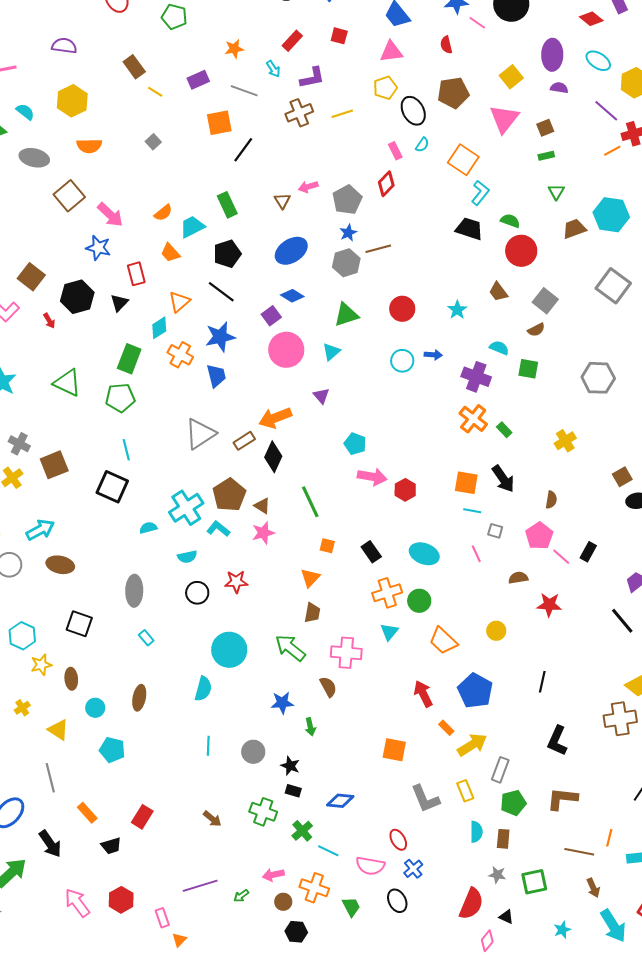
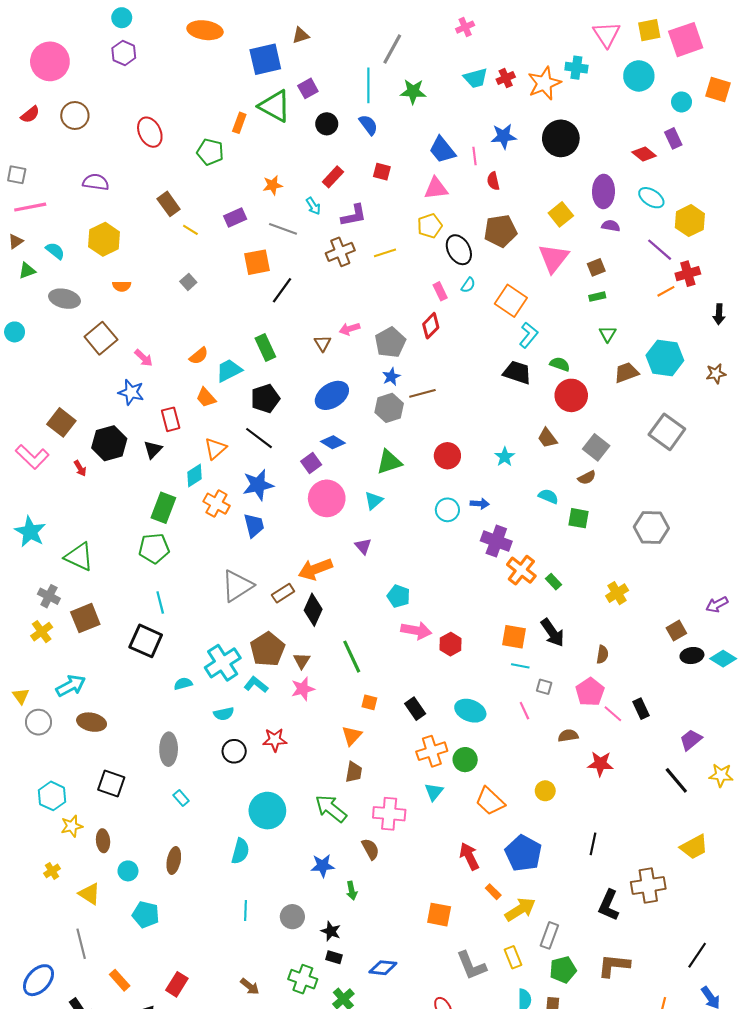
pink line: (477, 23) -> (474, 156), moved, turned 48
orange semicircle: (89, 146) -> (122, 286), size x0.7
pink arrow: (110, 215) -> (144, 358), size x0.7
purple cross: (476, 377) -> (496, 541), moved
green triangle: (67, 383) -> (79, 557), moved
brown triangle: (262, 506) -> (302, 661), turned 30
black rectangle: (588, 552) -> (641, 709), turned -54
brown cross: (620, 719) -> (648, 885), moved

